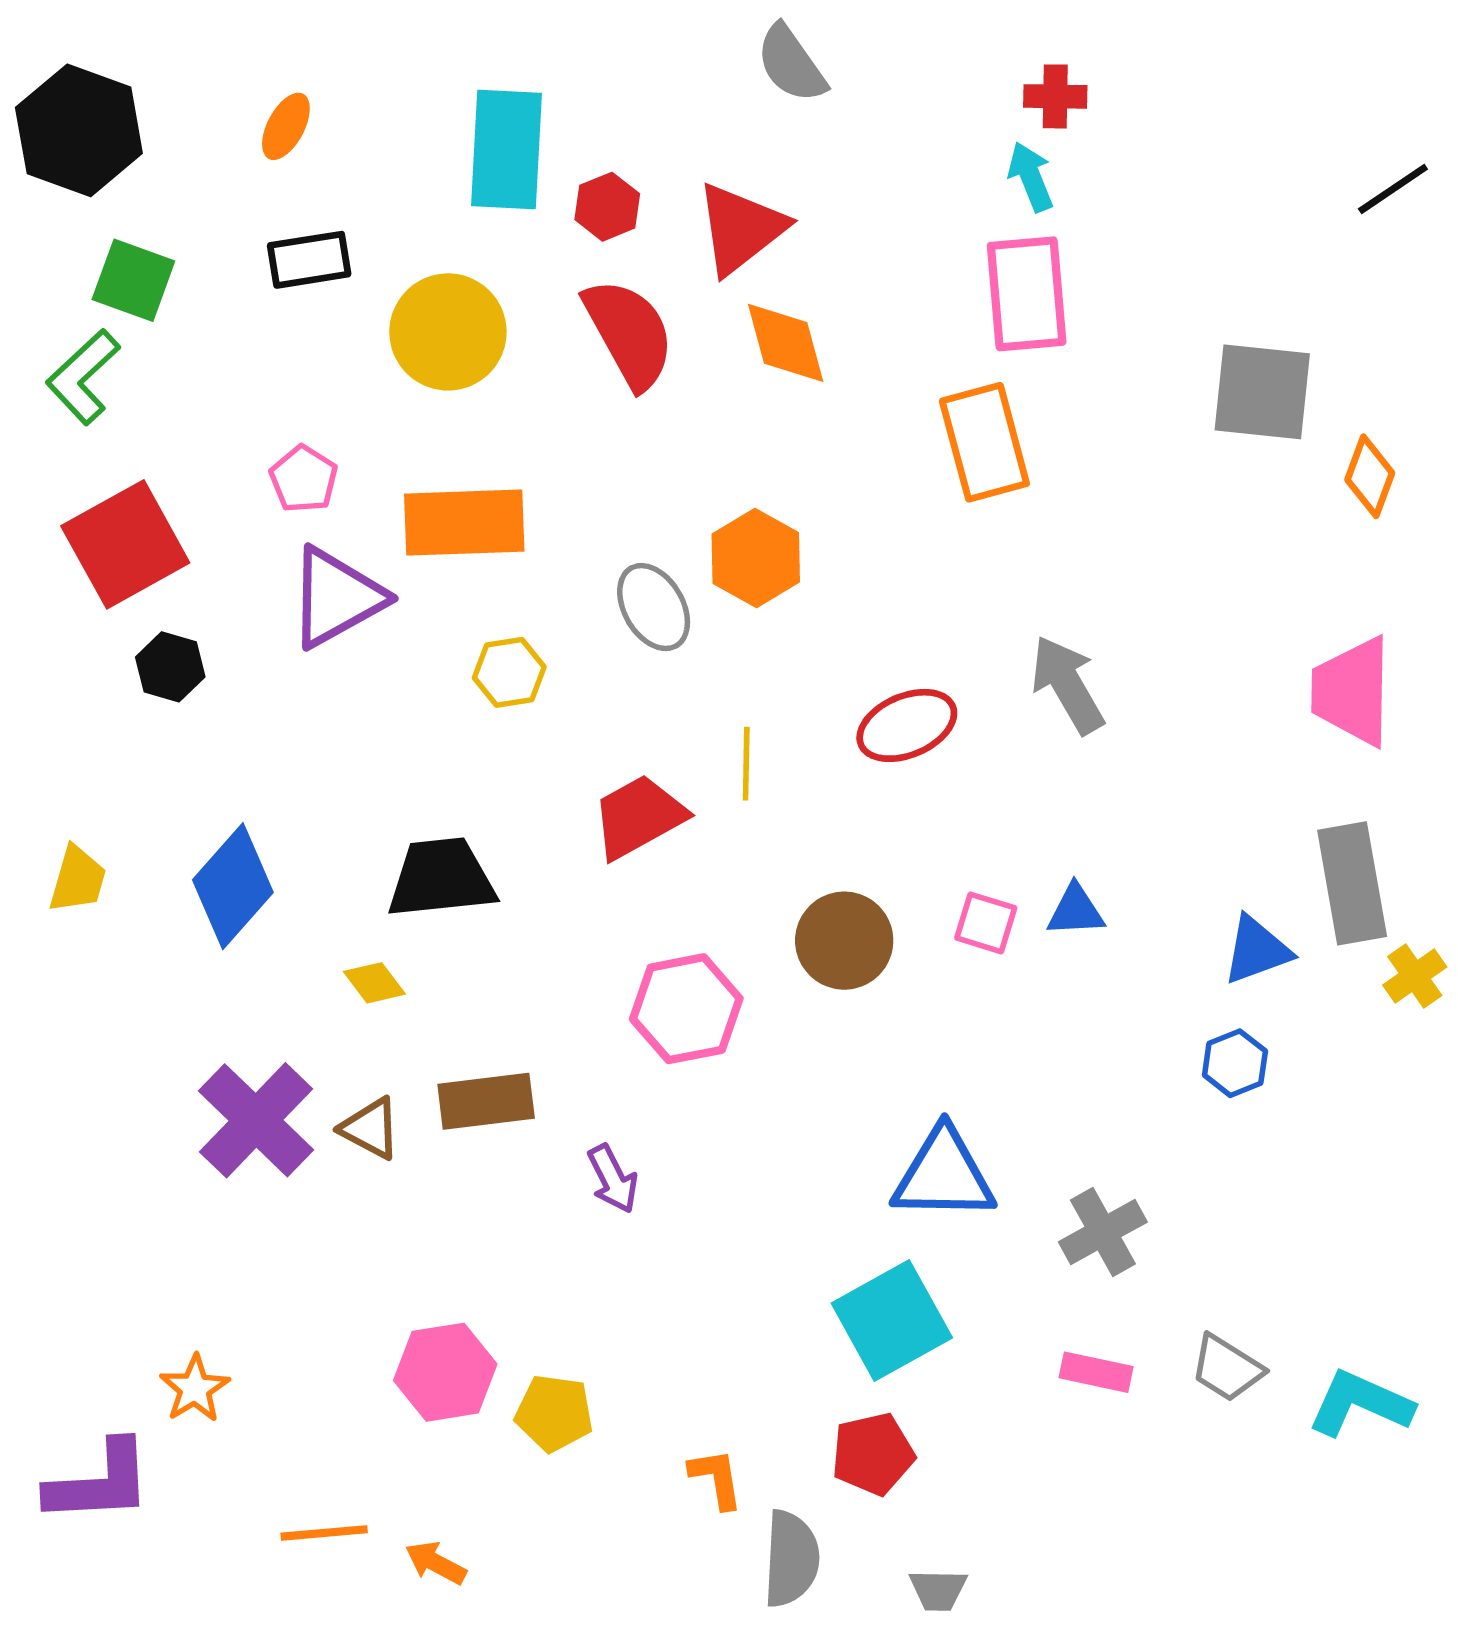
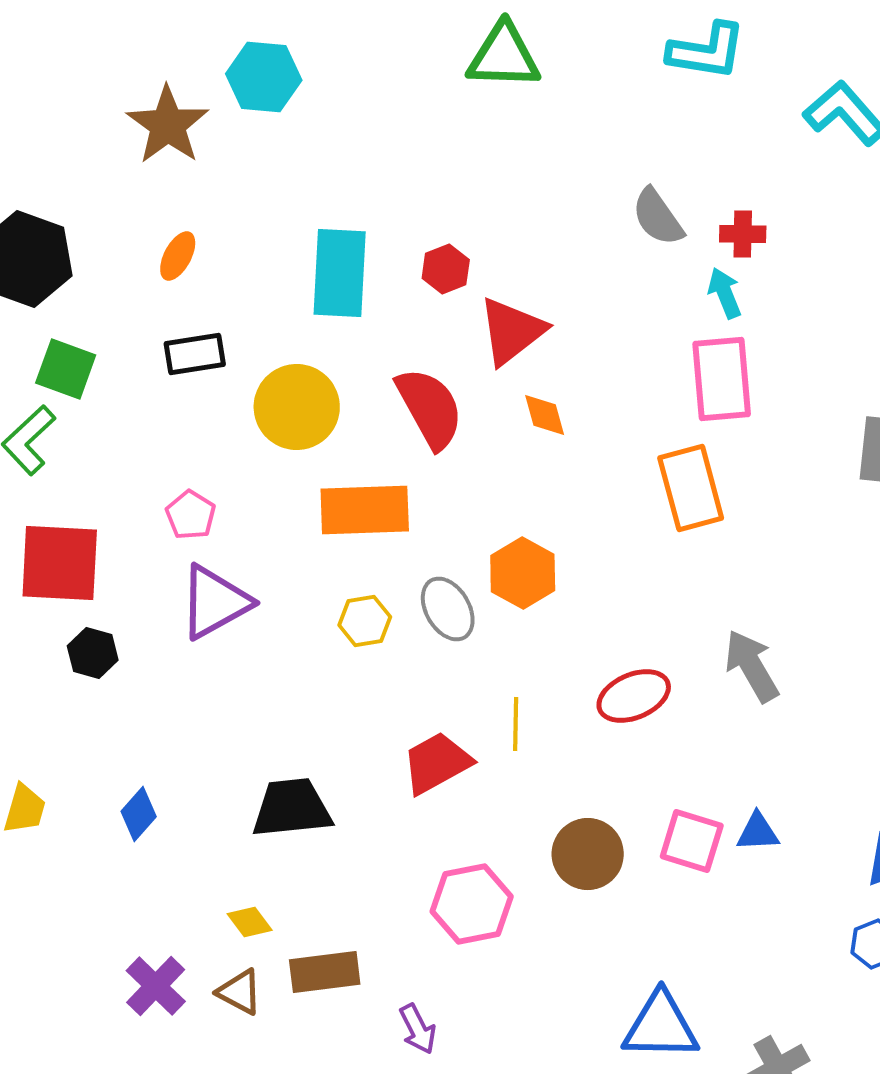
gray semicircle: (791, 64) -> (658, 217), moved
red hexagon: (607, 207) -> (446, 269), moved
orange diamond: (786, 343) -> (545, 415), size x0.7
orange rectangle: (464, 523) -> (365, 510), moved
red square: (125, 544) -> (60, 563), turned 32
yellow hexagon: (509, 672) -> (365, 621), moved
blue diamond: (233, 886) -> (139, 814), size x0.6
pink square: (986, 923) -> (692, 841), size x1.4
yellow diamond: (374, 983) -> (250, 922), moved
purple cross: (256, 1120) -> (156, 986), size x0.7

